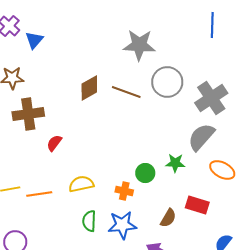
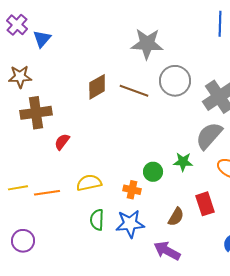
red rectangle: (197, 205) -> (205, 204), turned 55

